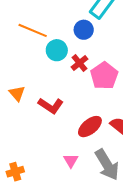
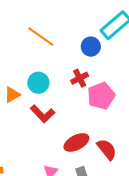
cyan circle: (57, 50) -> (38, 83), moved
orange triangle: (17, 93) -> (12, 95), turned 30

